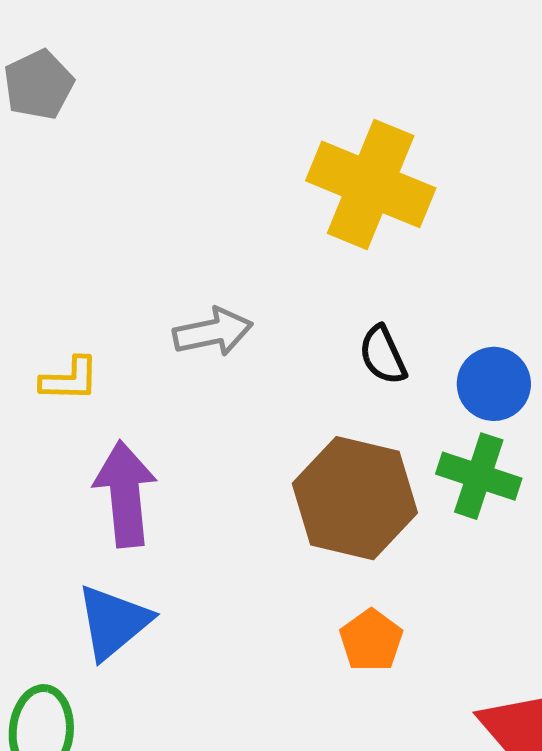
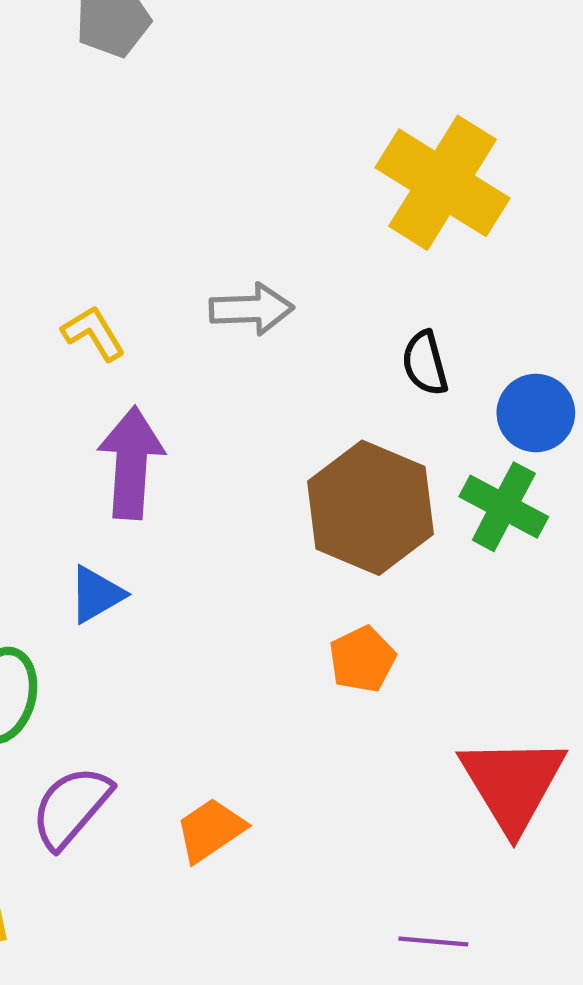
yellow L-shape: (70, 379) -> (93, 333), turned -132
blue triangle: (113, 622) -> (96, 595), size x0.7

